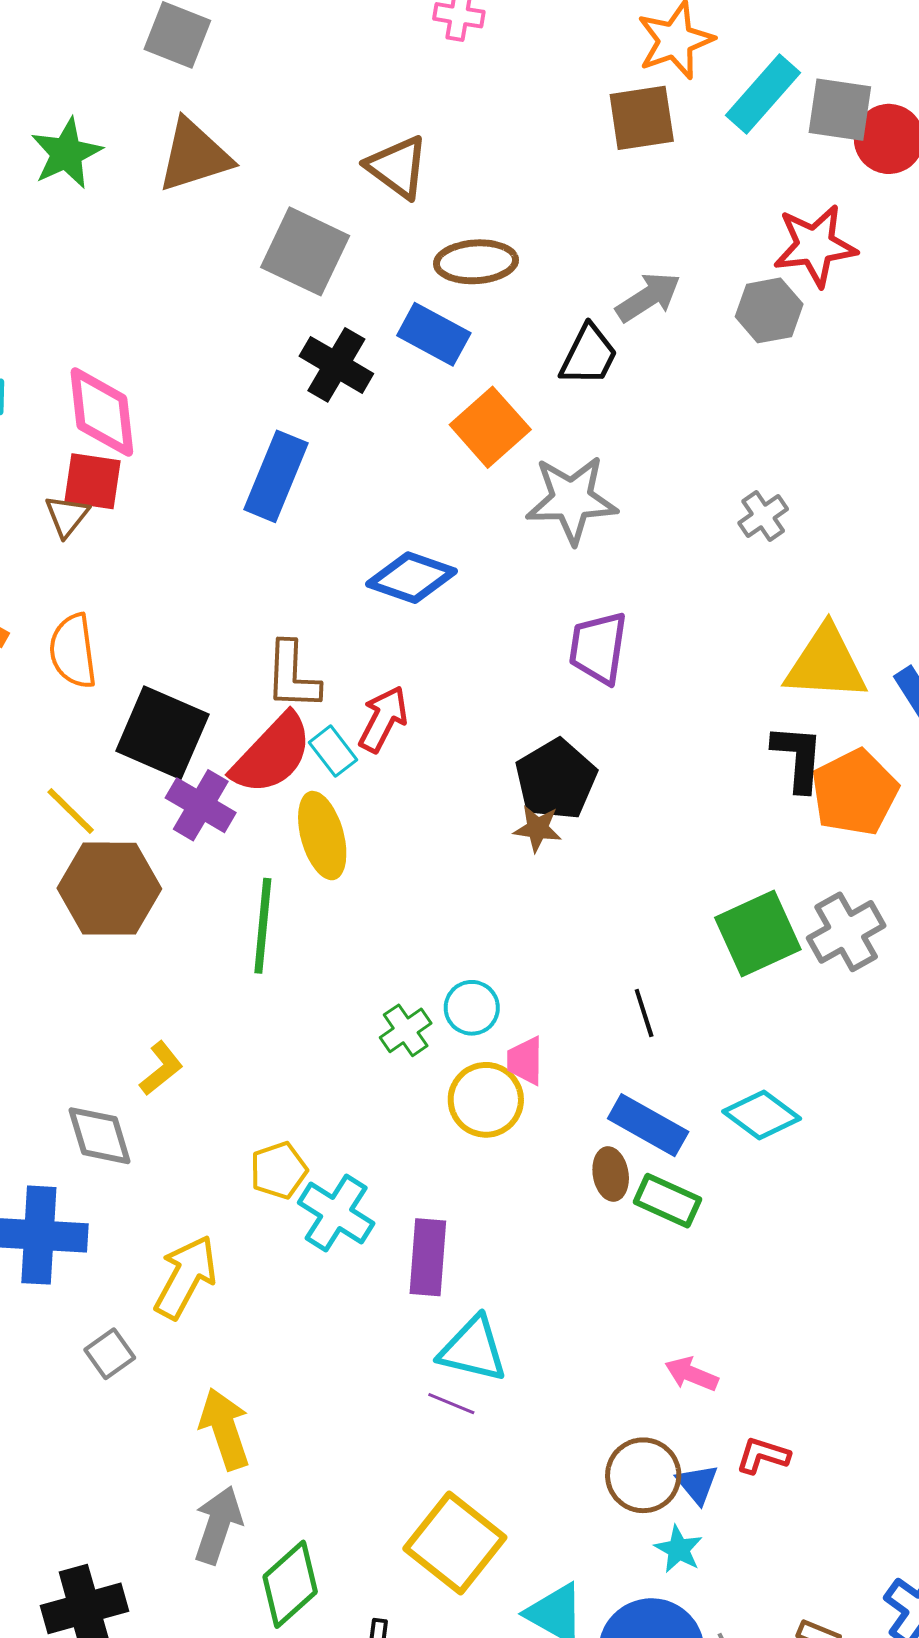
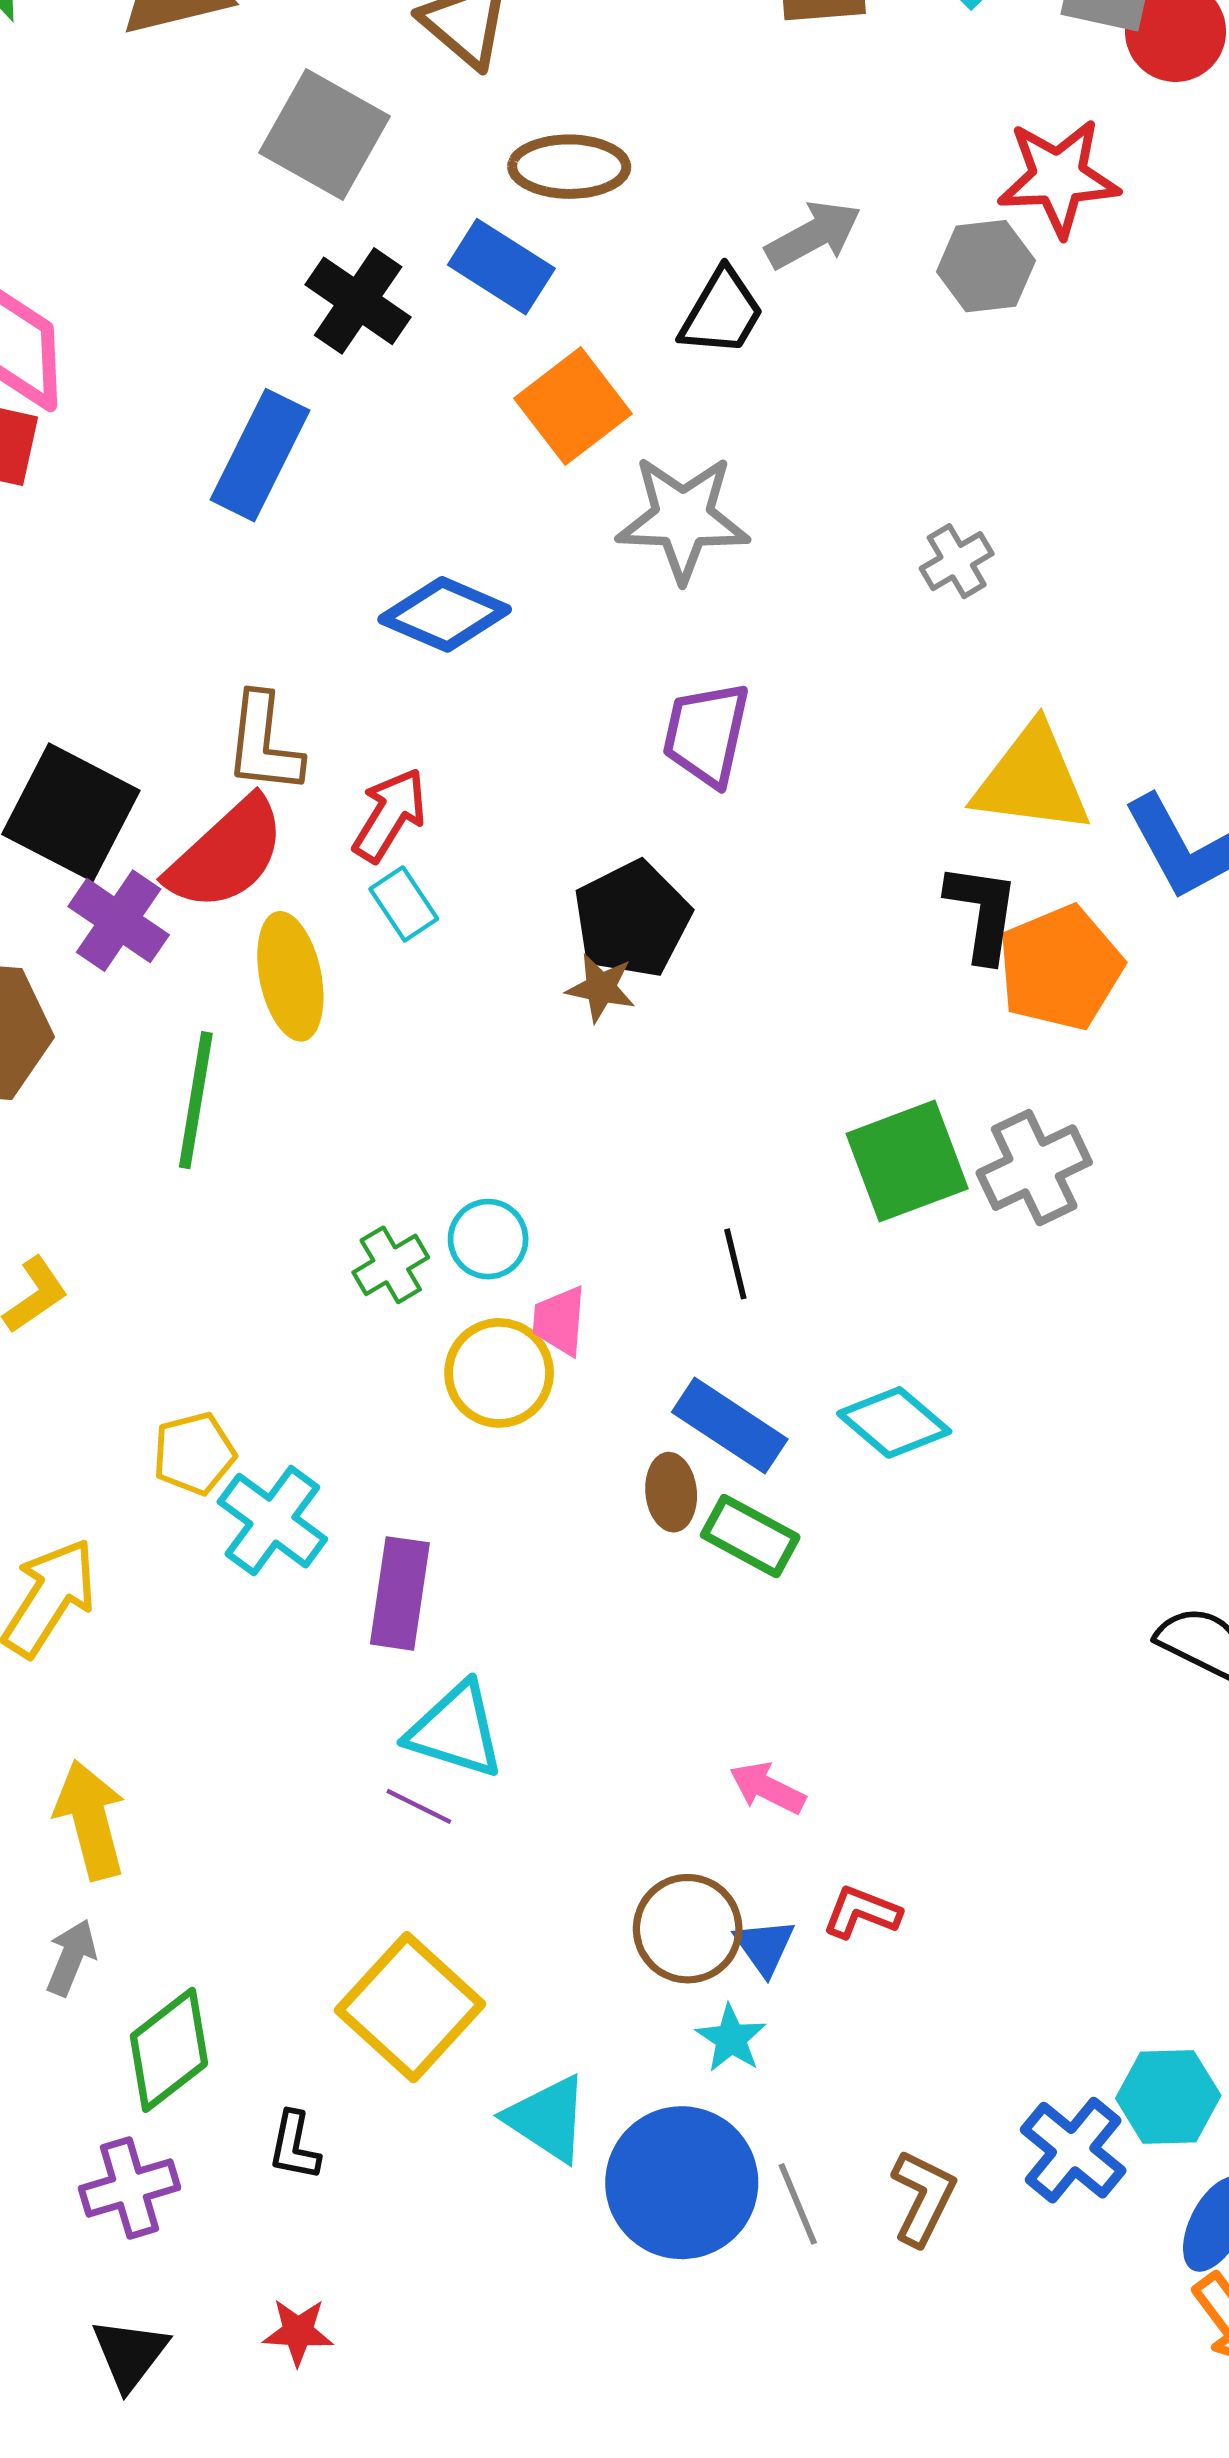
cyan rectangle: (333, 751) -> (404, 904), moved
gray arrow: (218, 1525) -> (71, 1957), size x0.7

